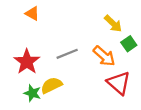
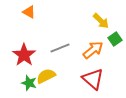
orange arrow: (104, 56) -> (93, 50), turned -80
red triangle: (119, 83) -> (93, 79), moved

